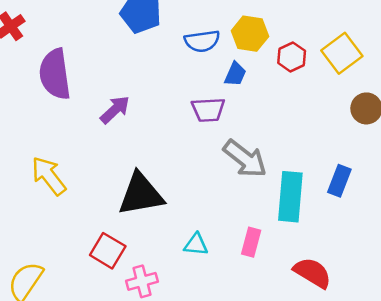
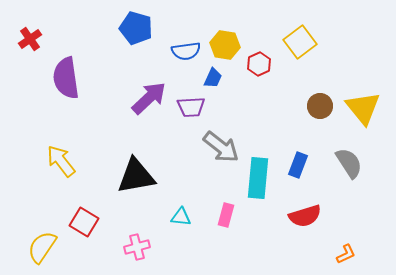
yellow square: (342, 53) -> (300, 42), moved
purple arrow: (115, 110) -> (149, 98), moved, size x1.4
red square: (108, 251) -> (84, 222), moved
red semicircle: (312, 273) -> (305, 216), moved, turned 132

